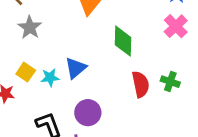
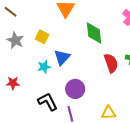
gray star: (30, 27) -> (15, 40), moved
yellow square: (26, 72) -> (42, 37), moved

